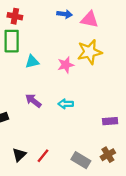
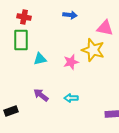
pink triangle: (90, 19) -> (105, 28), moved
yellow star: (90, 52) -> (93, 50), turned 30

